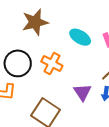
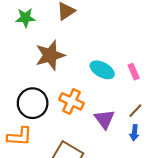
purple triangle: (82, 92) -> (104, 119), moved

